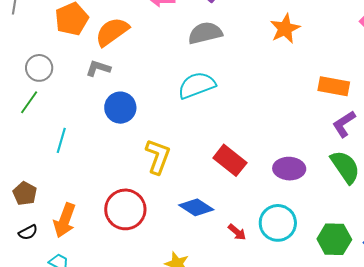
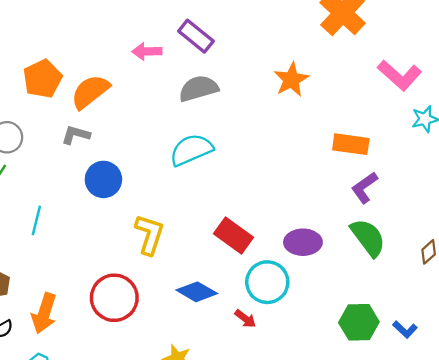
cyan circle: (278, 223) -> (267, 282), moved

